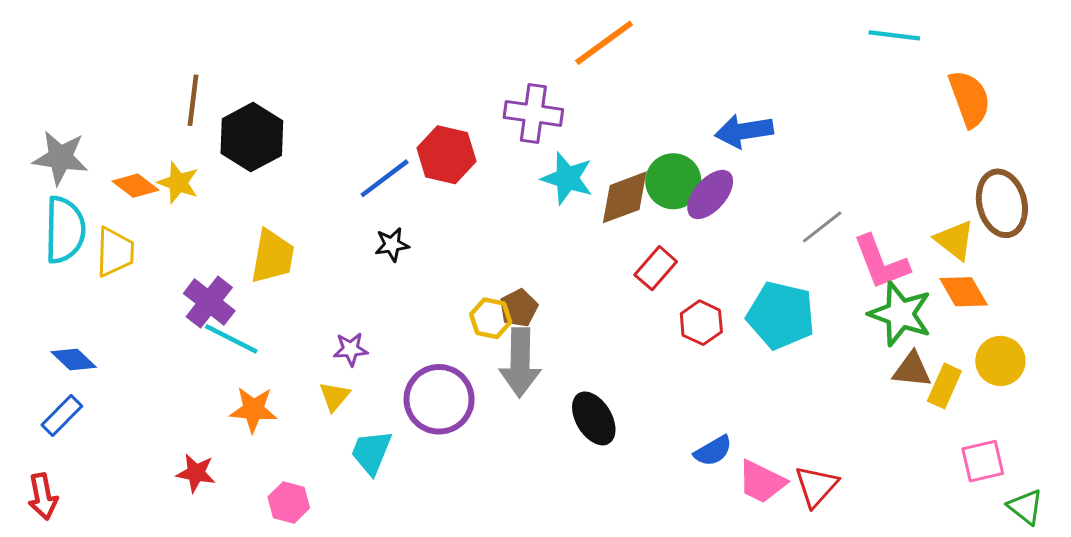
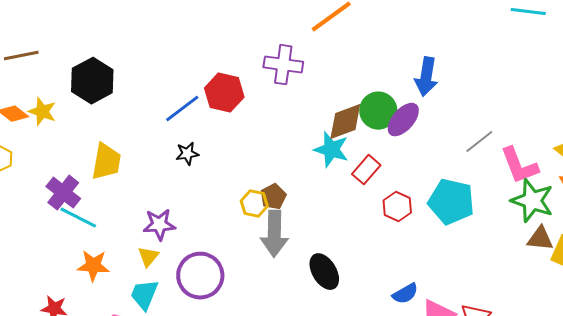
brown line: (193, 100) -> (21, 56), moved, turned 72
blue arrow: (744, 131) -> (426, 77), turned -72
cyan star: (567, 178) -> (331, 150), moved
purple star: (351, 349) -> (159, 225), size x1.4
purple circle: (439, 399) -> (200, 276), moved
cyan trapezoid: (371, 452) -> (144, 295), moved

